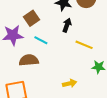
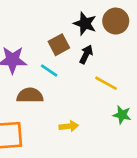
brown square: (32, 18) -> (59, 45), moved
yellow arrow: (70, 83) -> (69, 126), moved

